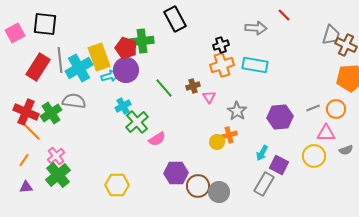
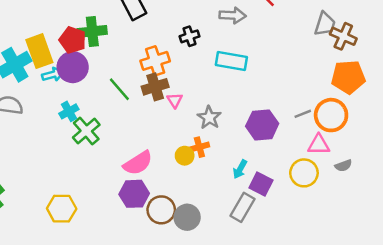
orange cross: (222, 65) -> (155, 61), moved
brown cross: (193, 86) -> (155, 87), size x1.5
orange circle: (336, 109) -> (331, 115), size x1.4
pink semicircle: (157, 139) -> (138, 163), moved, size x1.4

